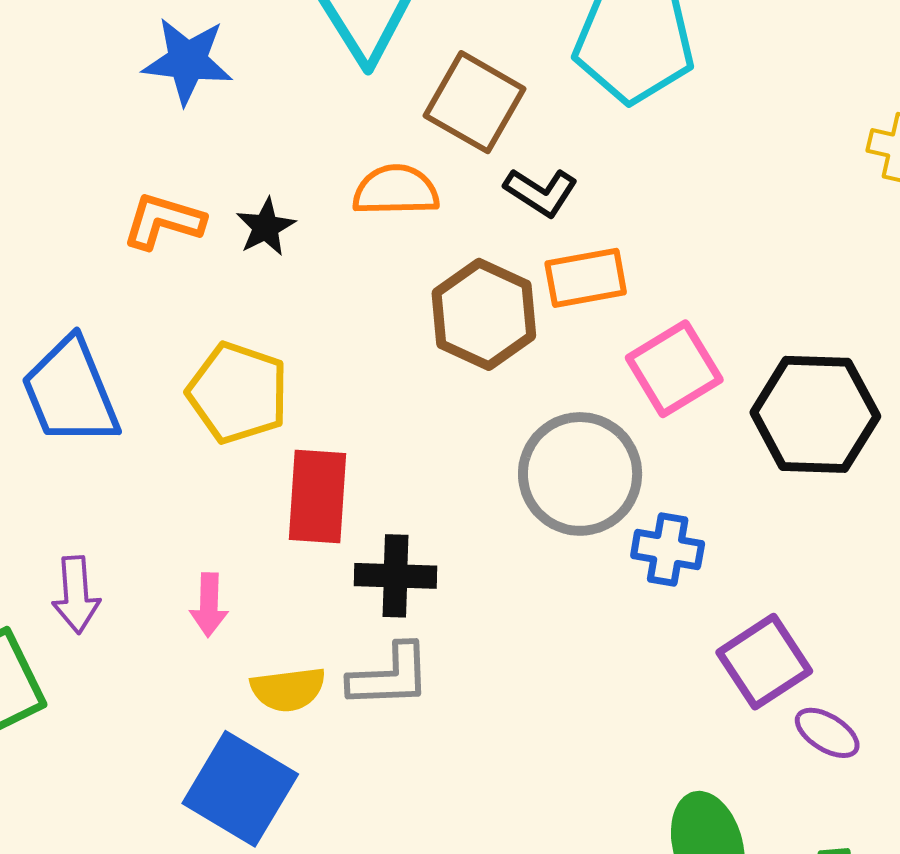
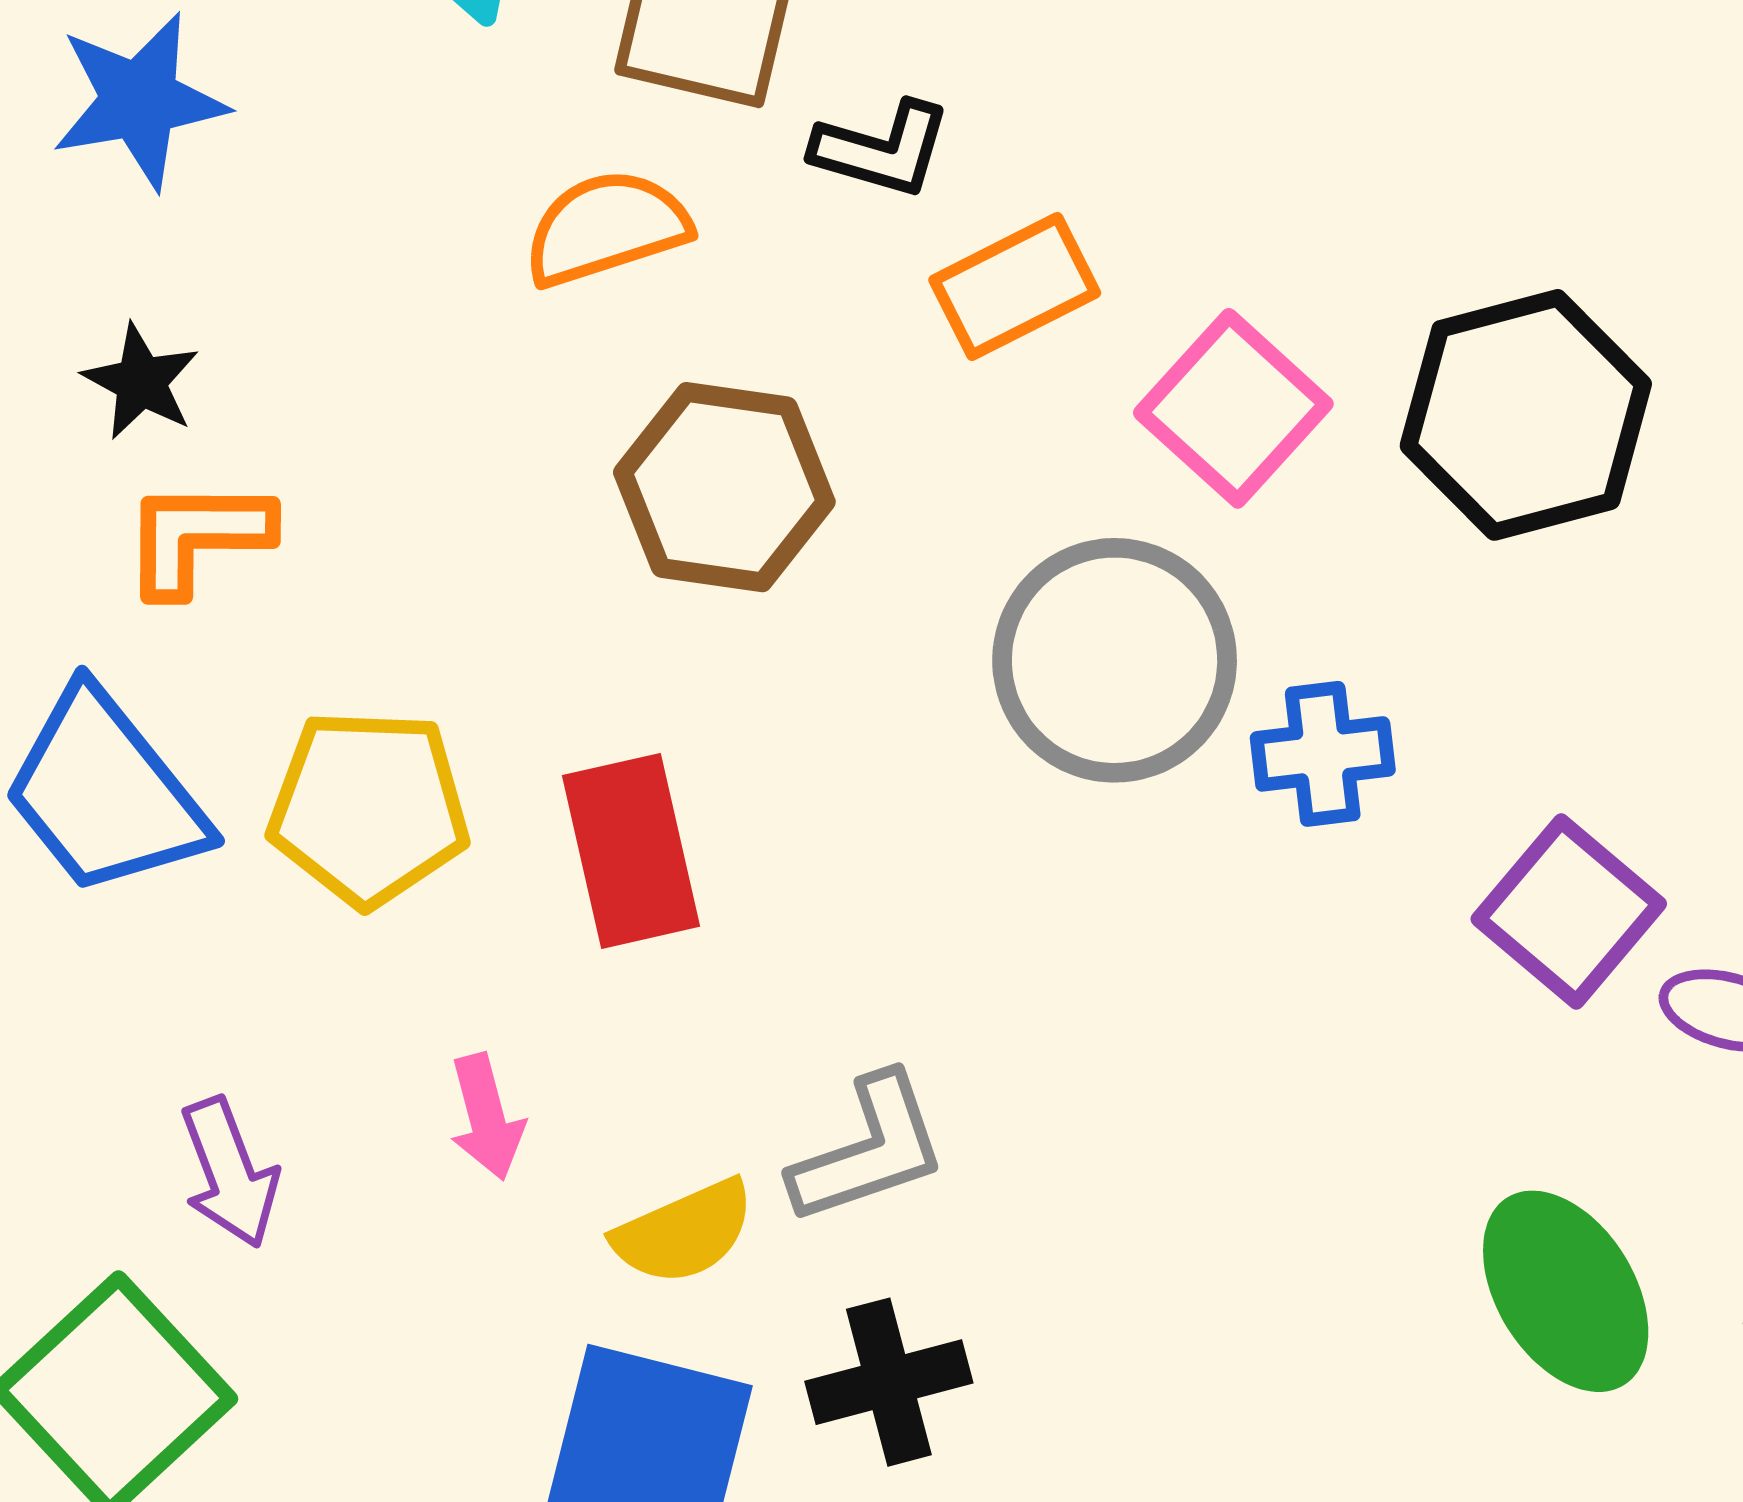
orange L-shape: (164, 221) -> (197, 537), moved
black star: (266, 227) -> (141, 382), moved
brown hexagon: (484, 314) -> (724, 487), moved
yellow pentagon: (238, 393) -> (369, 808), moved
black cross: (396, 576) -> (889, 1382), moved

